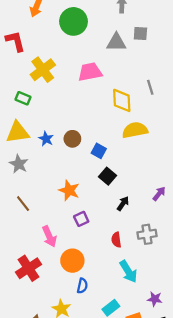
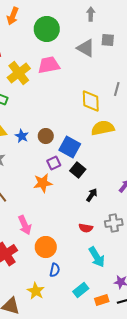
gray triangle: (116, 42) -> (86, 48), turned 30
pink trapezoid: (90, 72) -> (49, 65), moved
gray line: (150, 87) -> (117, 89), turned 32
blue square: (99, 151) -> (70, 147), size x1.5
orange star: (69, 190) -> (43, 183), turned -30
purple square: (81, 219) -> (54, 163), moved
red semicircle: (116, 240) -> (86, 228), turned -72

